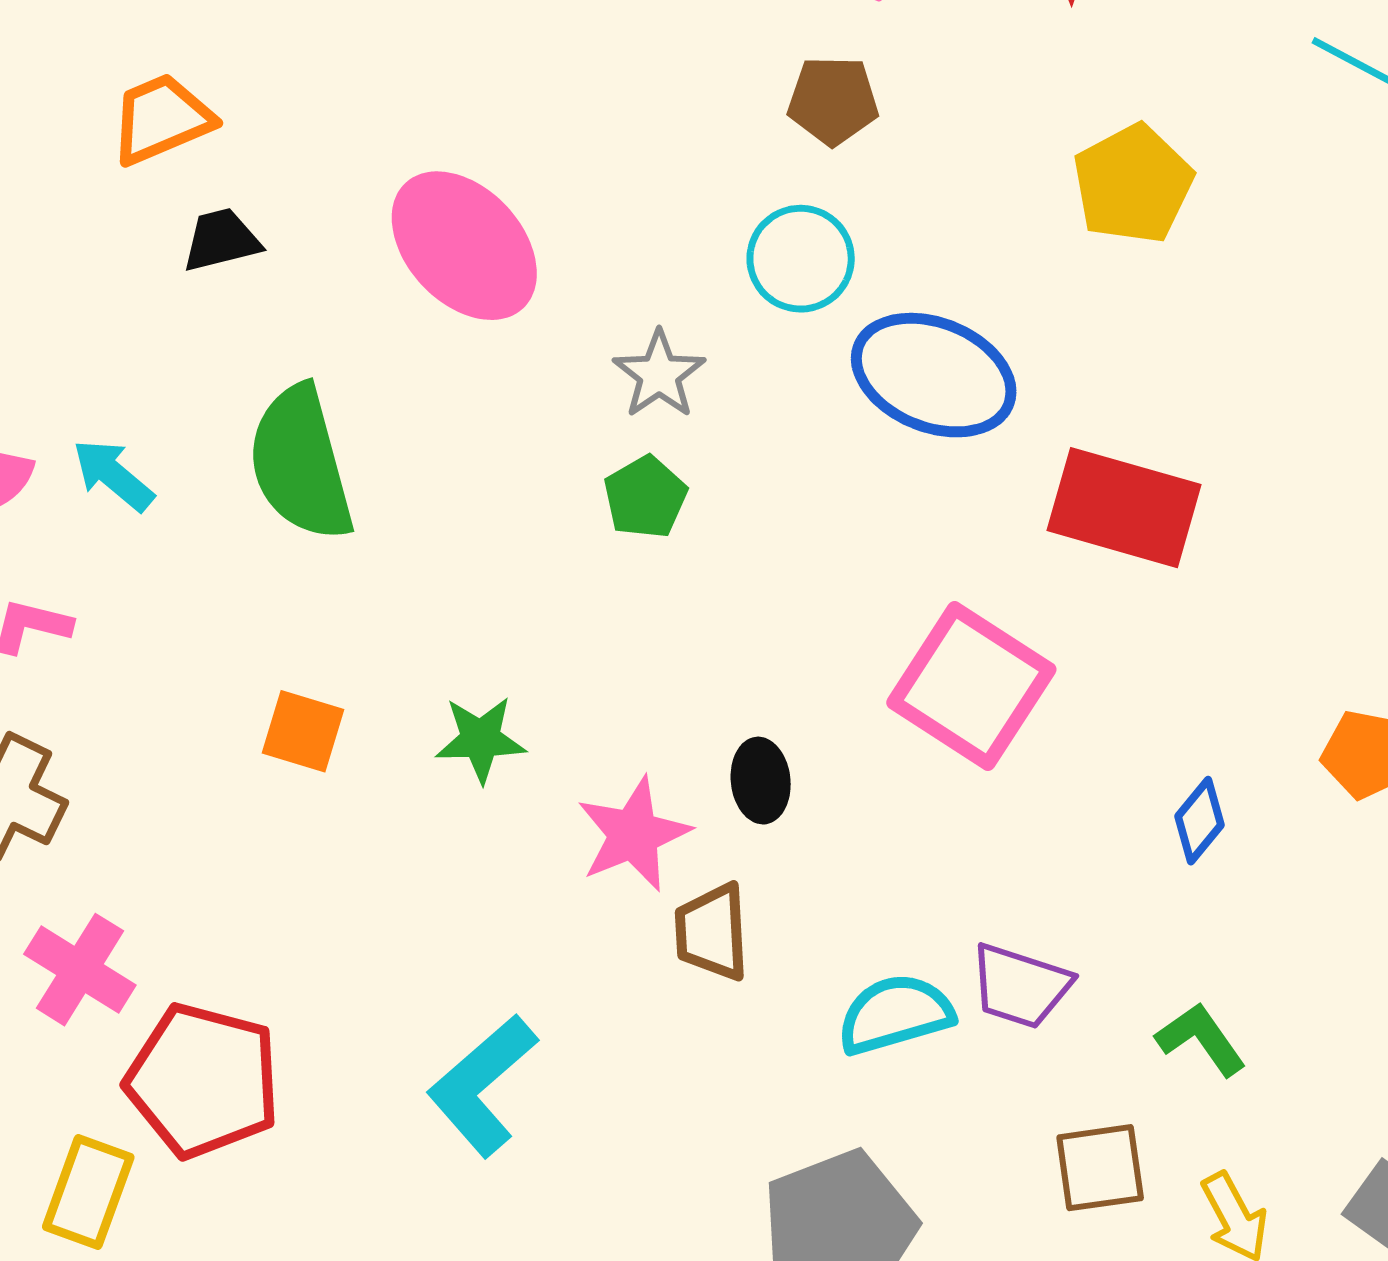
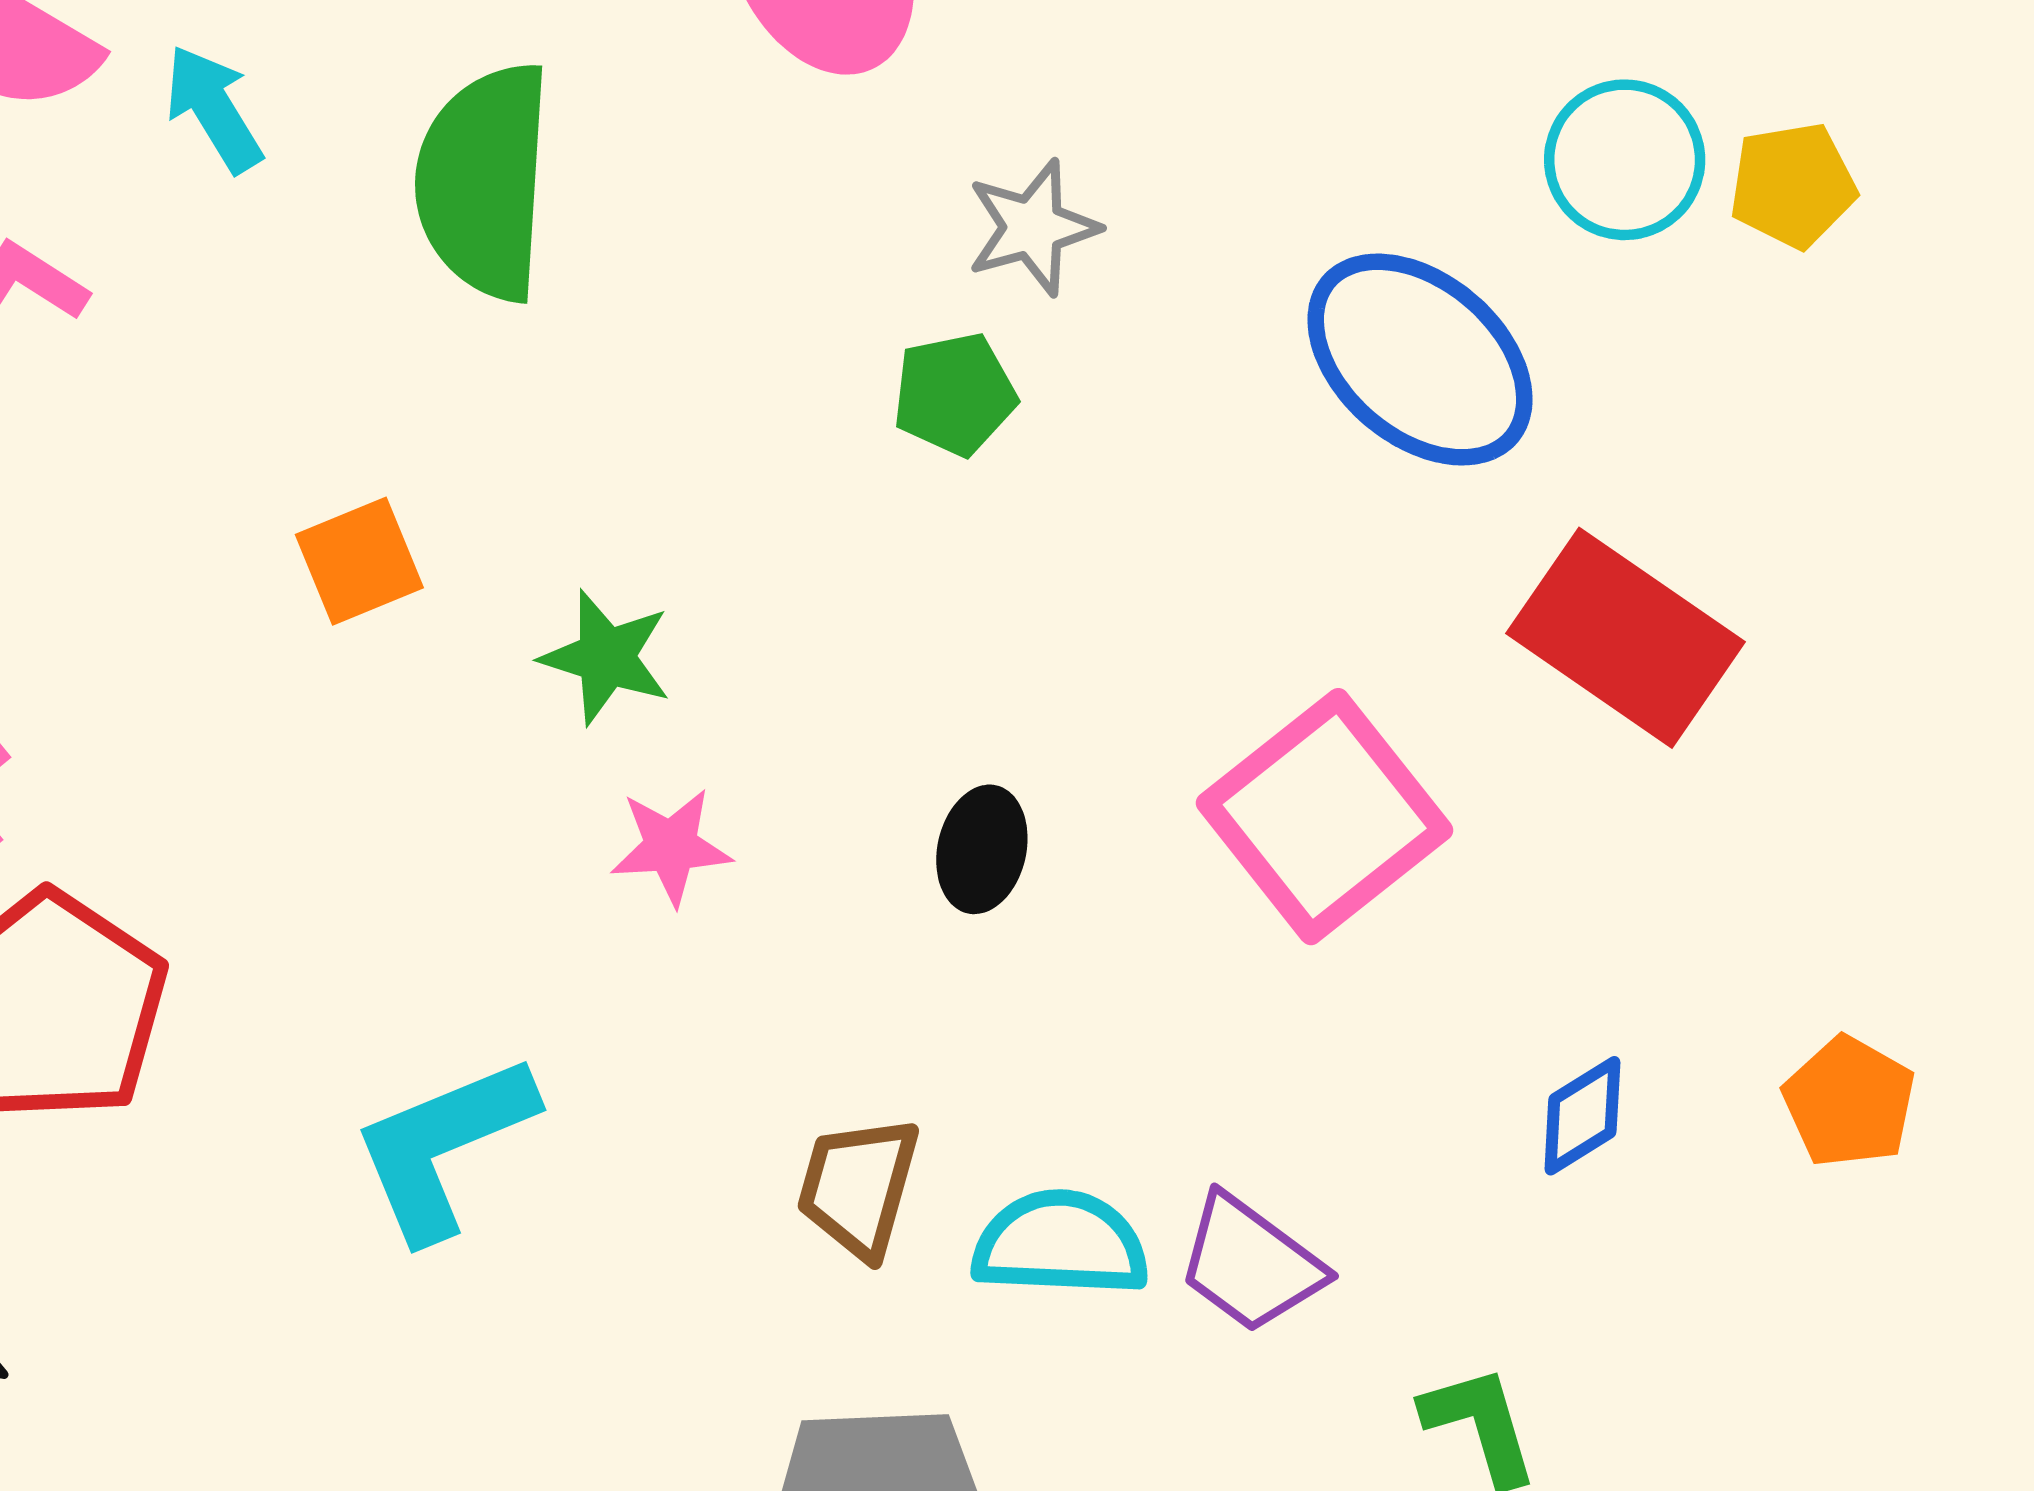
yellow pentagon: (1133, 184) -> (1793, 185), size x0.7
cyan circle: (801, 259) -> (1625, 160), moved
orange square: (303, 731) -> (359, 561), turned 32
pink star: (633, 834) -> (671, 847), moved, size x0.7
brown trapezoid: (712, 932) -> (858, 1187), moved

